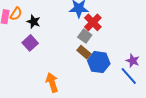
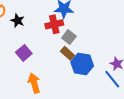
red cross: (93, 22) -> (54, 24), moved, turned 30
purple square: (30, 43) -> (24, 53), moved

